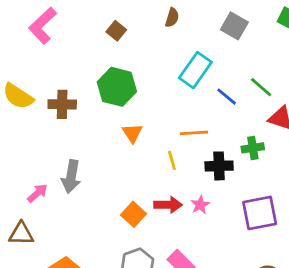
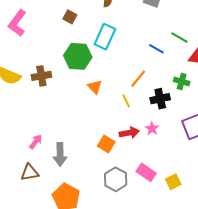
cyan rectangle: (195, 70) -> (105, 37), moved
orange line: (194, 133) -> (138, 79), turned -36
green cross: (253, 148) -> (182, 81), turned 35
gray arrow: (71, 177) -> (60, 154), moved

